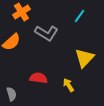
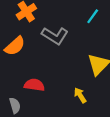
red semicircle: (38, 78) -> (34, 85), moved

